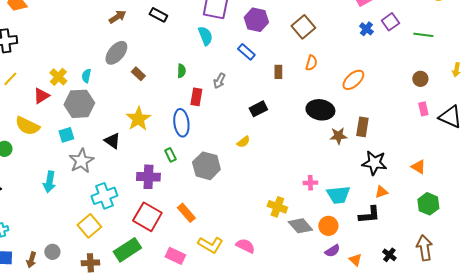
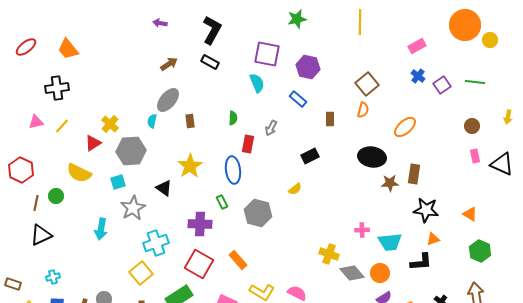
purple square: (390, 22) -> (442, 85), moved
brown square: (303, 27) -> (367, 84), moved
brown rectangle: (138, 74) -> (190, 121), turned 40
cyan semicircle: (86, 76) -> (152, 121), moved

